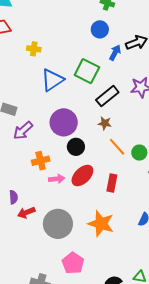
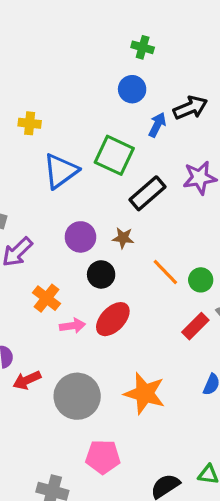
purple circle: (64, 122) -> (80, 237), size x0.7
brown star: (105, 123) -> (123, 238), moved
orange cross: (41, 161) -> (46, 298), turned -36
red rectangle: (112, 183) -> (195, 326), moved, turned 36
pink pentagon: (73, 263) -> (103, 457), turned -30

